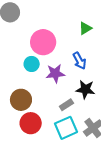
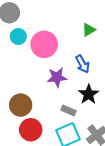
cyan circle: (32, 64) -> (18, 36), moved
black star: (85, 89) -> (89, 94), turned 30
gray rectangle: (66, 105) -> (69, 110), turned 56

